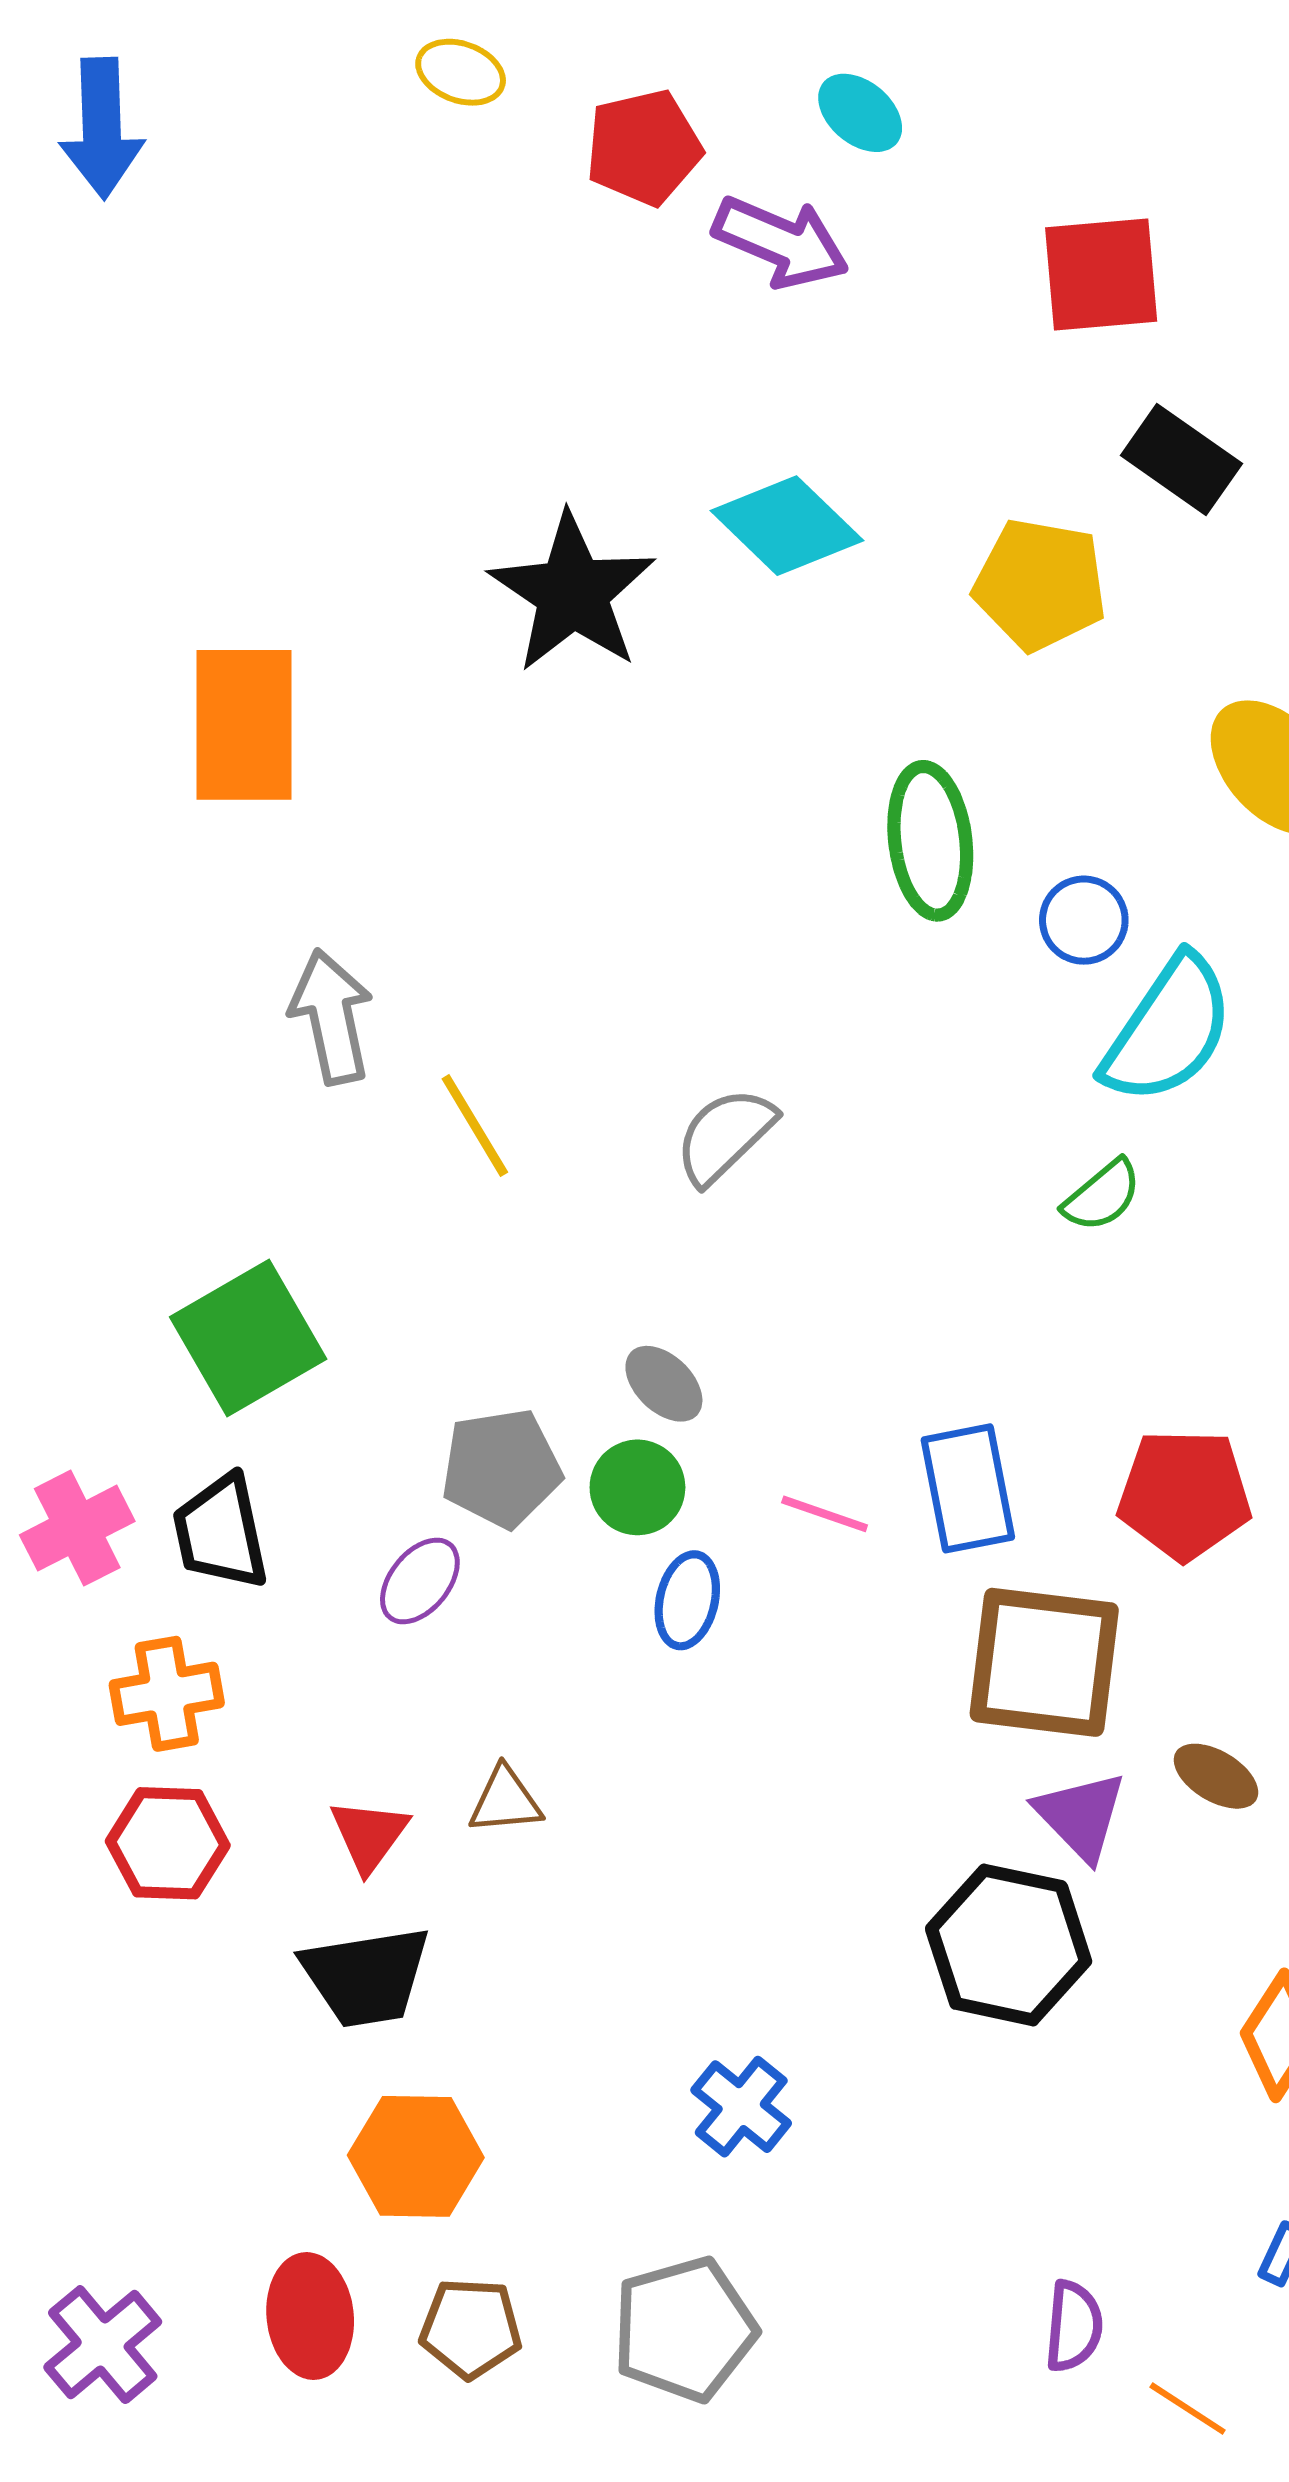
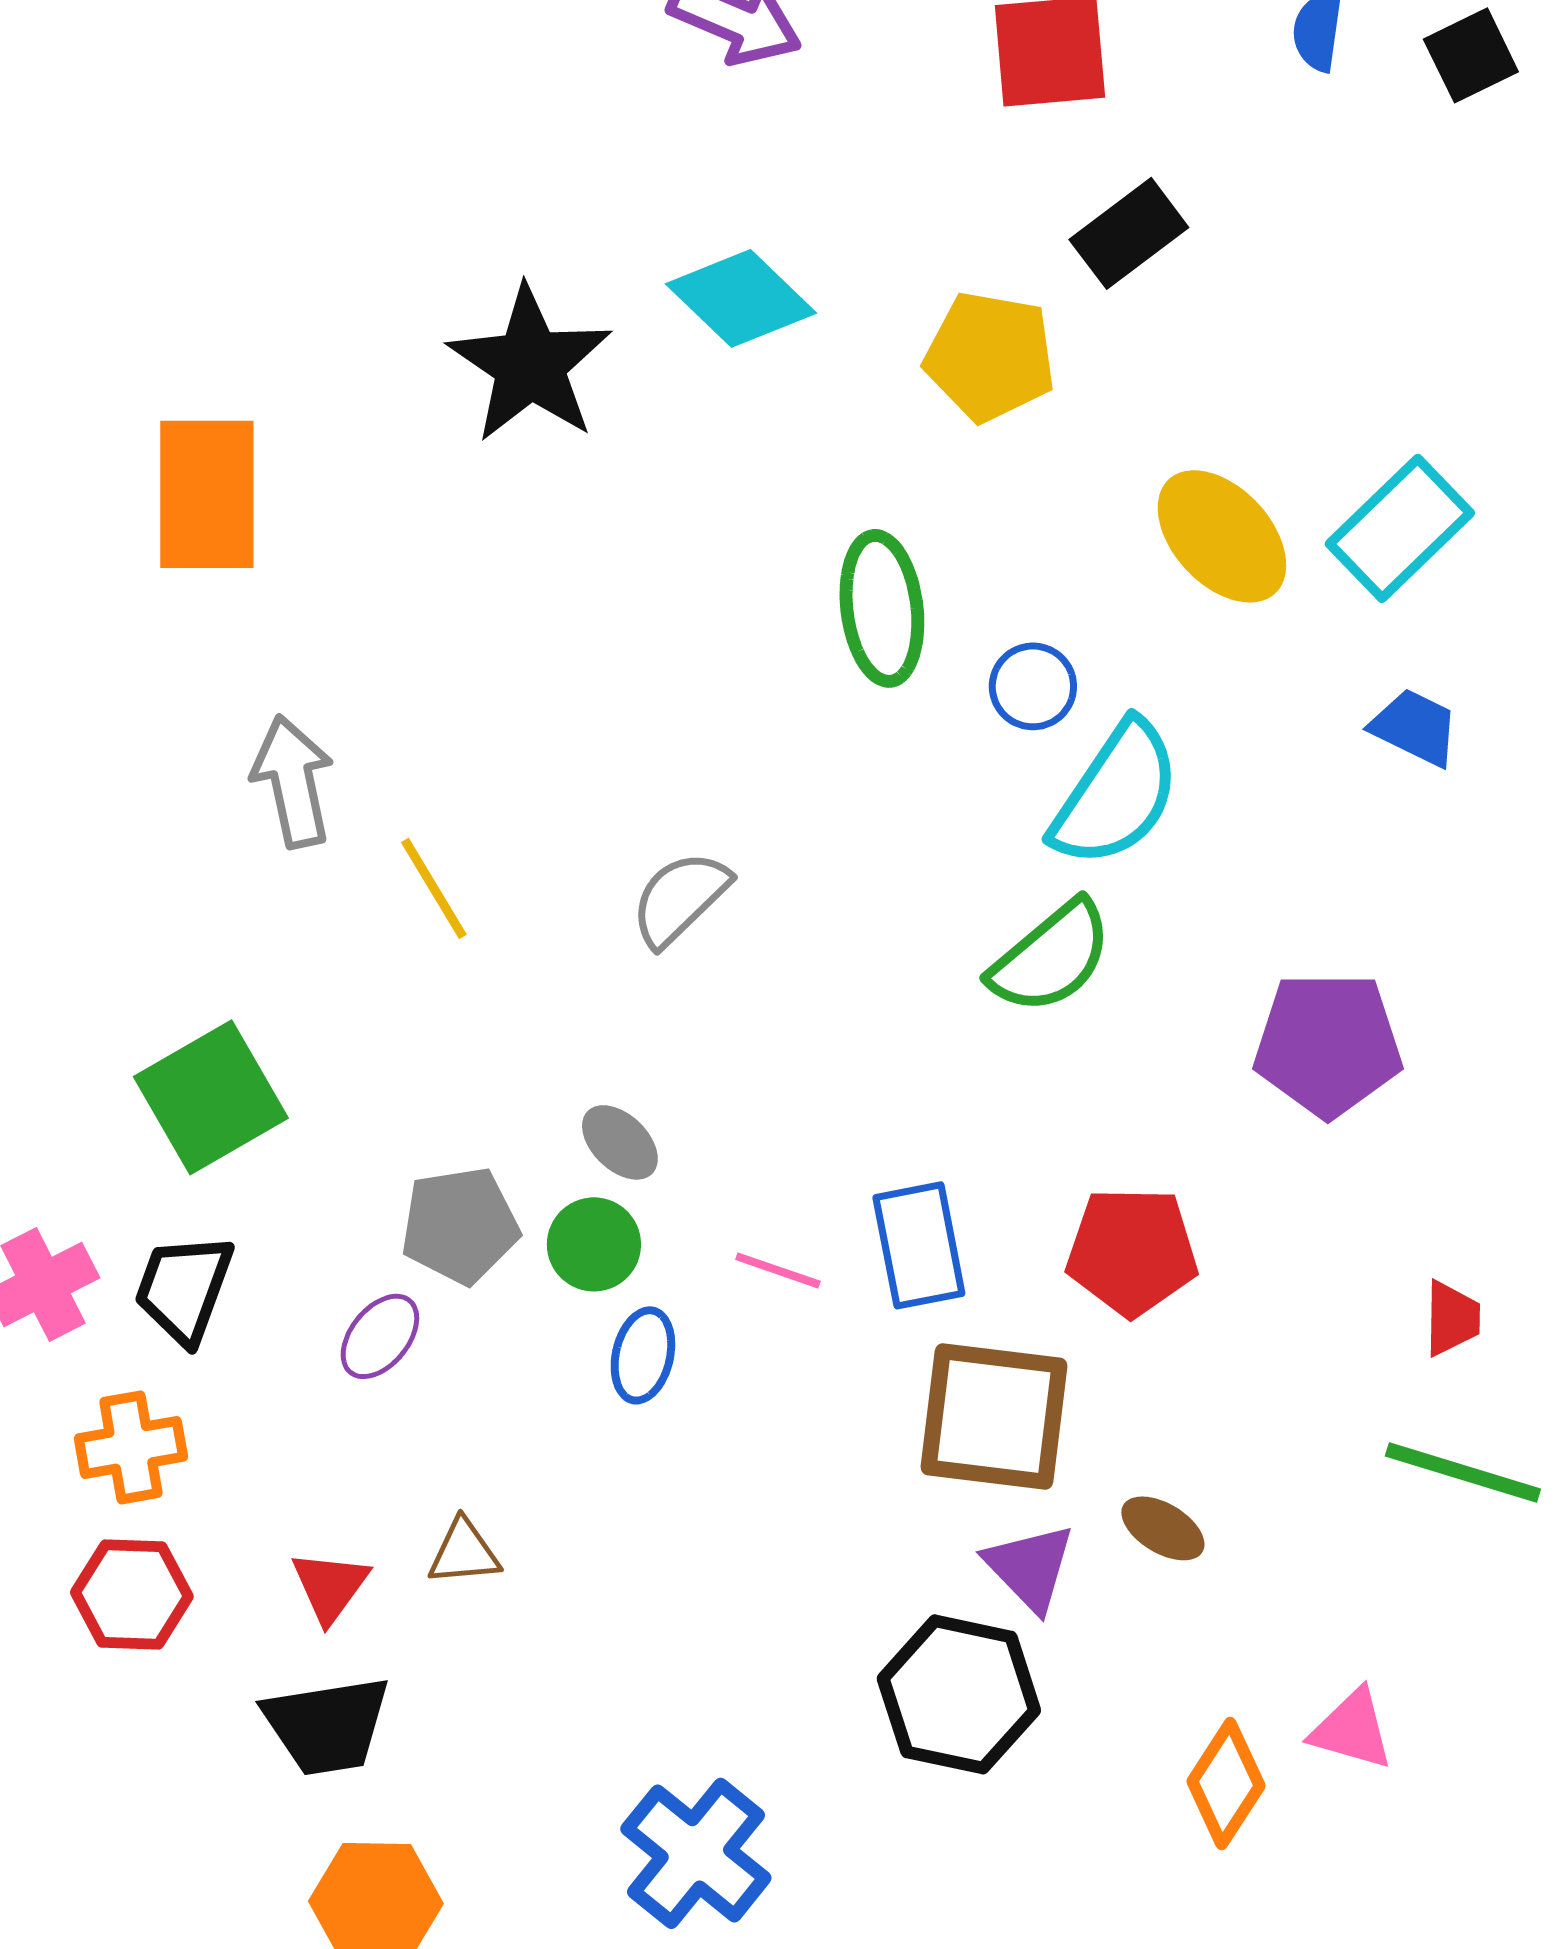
black rectangle: (1181, 460) -> (1129, 233), turned -72
green semicircle: (1102, 1196) -> (1051, 957), size x1.6
black trapezoid: (221, 1532) -> (184, 1288), turned 32
blue cross: (741, 2107) -> (696, 1853), size x1.5

